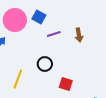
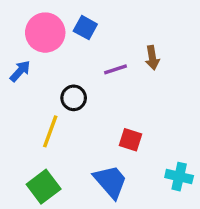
purple line: (54, 34) -> (116, 69), moved
black circle: (45, 64) -> (74, 98), moved

